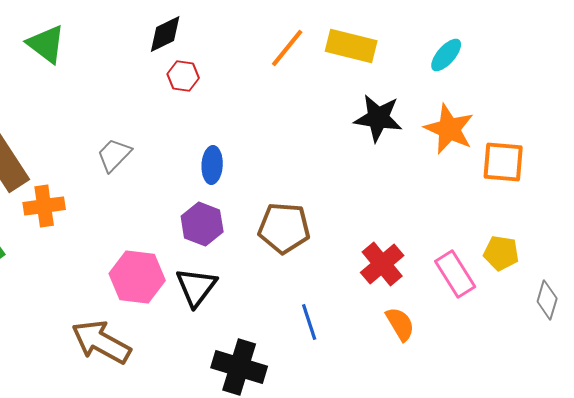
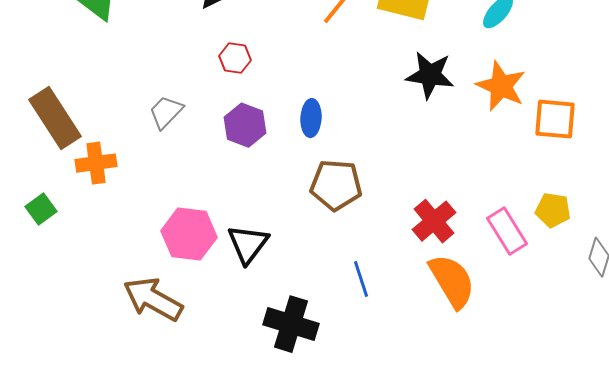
red hexagon: (183, 76) -> (235, 58), moved
blue ellipse: (212, 165) -> (311, 118), moved
purple hexagon: (202, 224) -> (245, 125), moved
orange semicircle: (400, 324) -> (452, 281), size x1.6

